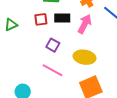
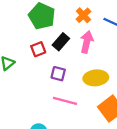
black rectangle: (62, 18) -> (61, 42), turned -35

